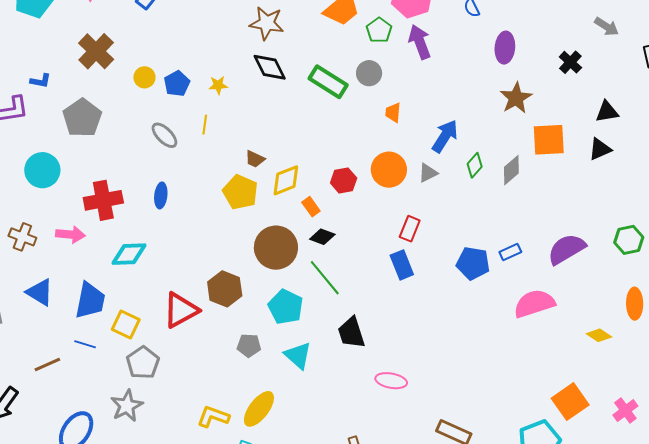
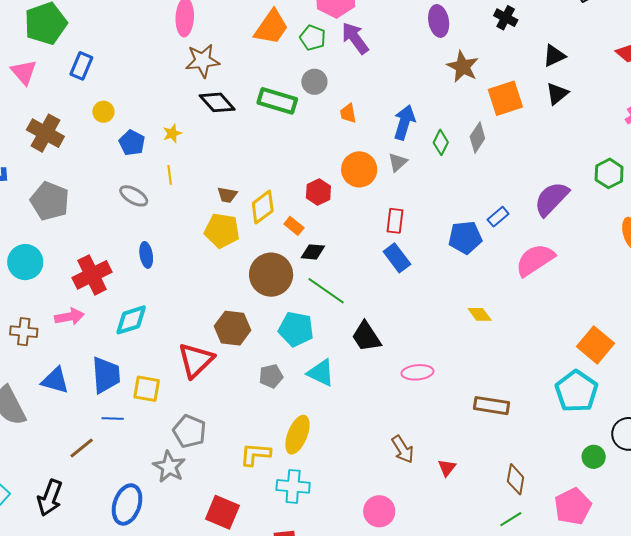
yellow circle: (144, 77) -> (103, 112), moved
yellow diamond: (599, 335) -> (480, 314), moved, turned 35
gray pentagon: (143, 363) -> (189, 431), moved

